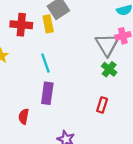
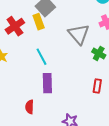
red cross: (21, 25) -> (15, 26), turned -30
gray triangle: (107, 45) -> (79, 34), moved

